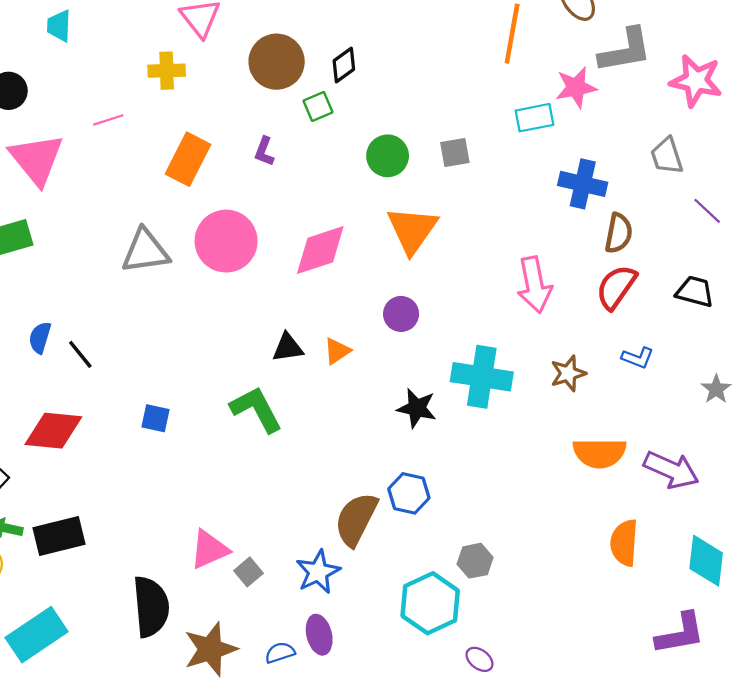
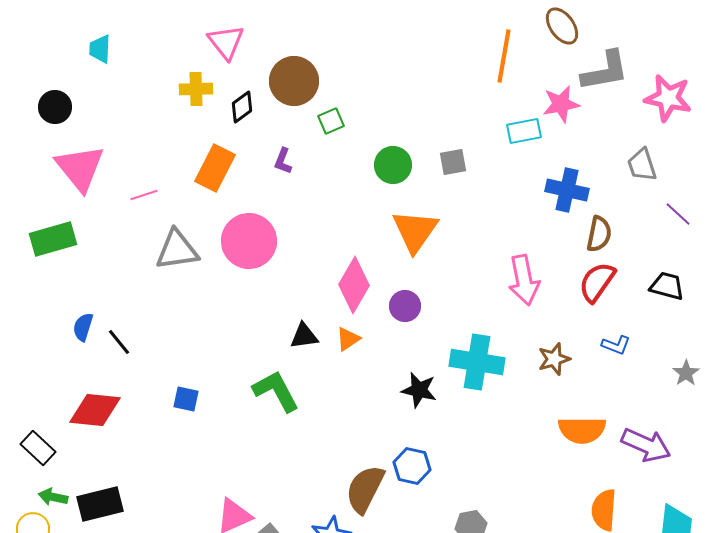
black diamond: (344, 65) -> (242, 107), moved
pink line: (108, 120) -> (144, 195), moved
pink diamond: (320, 250) -> (354, 285), moved, turned -42

